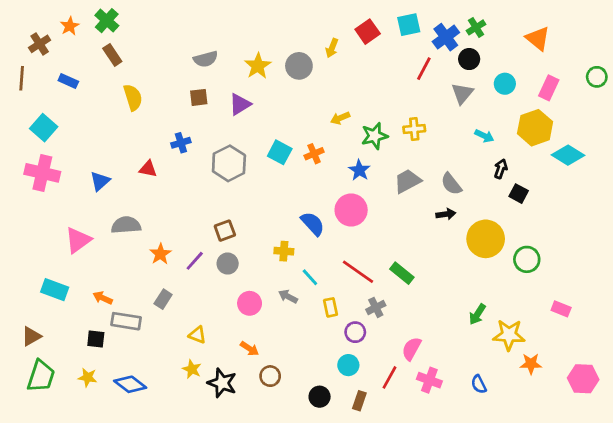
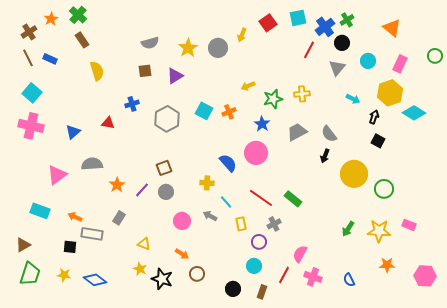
brown line: (22, 78) -> (28, 58), moved, turned -30
black arrow: (501, 169) -> (374, 117), moved
black arrow: (446, 214) -> (325, 156), turned 120
yellow star: (509, 335) -> (379, 231), moved

